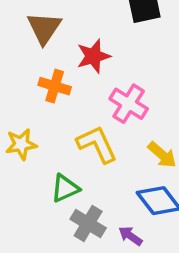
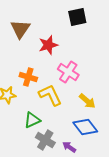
orange cross: (55, 86) -> (28, 77), moved

